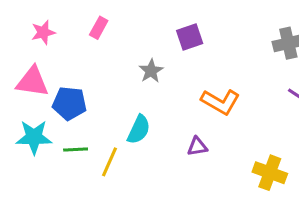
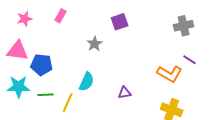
orange L-shape: (220, 102) -> (170, 74), moved

